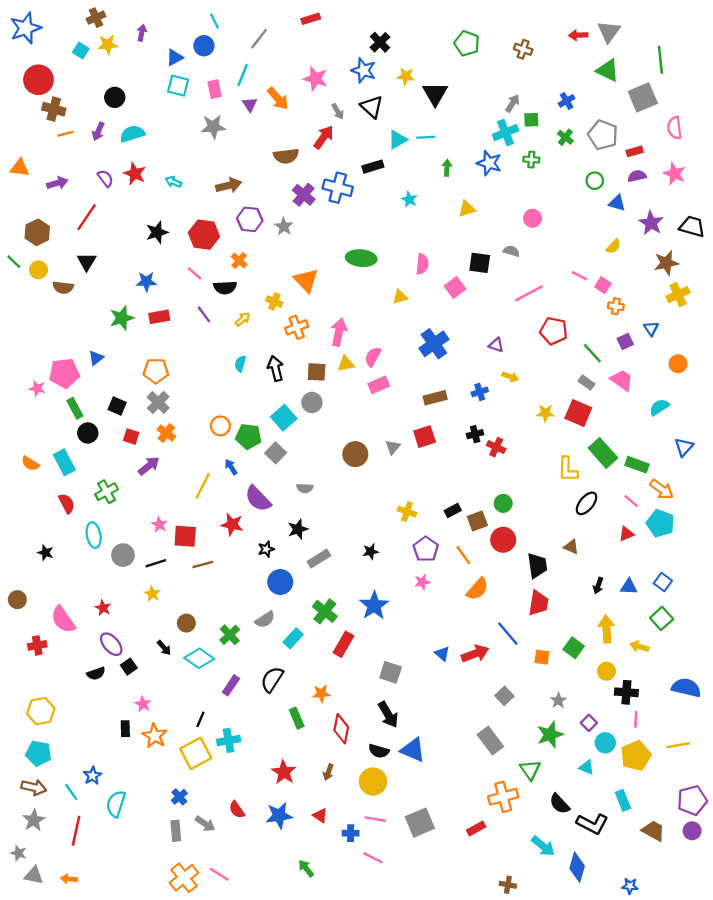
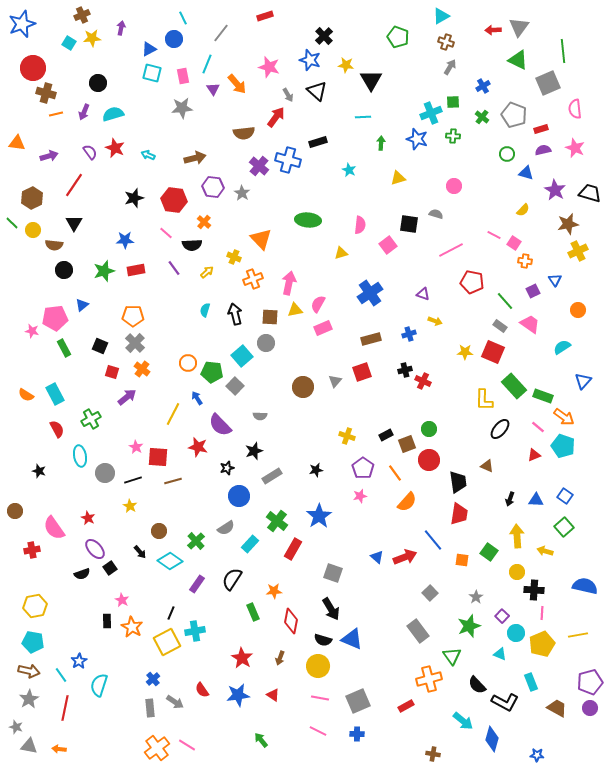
gray arrow: (513, 103) -> (450, 67), moved
cyan triangle: (398, 140) -> (441, 16), moved
black circle: (88, 433) -> (64, 270), moved
blue cross: (351, 833) -> (357, 734), moved

